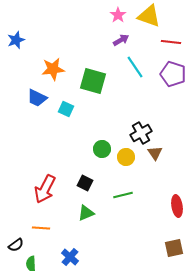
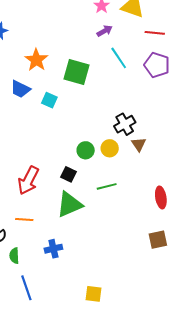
orange star: (53, 69) -> (36, 60), turned -30
green circle: (102, 149) -> (86, 150), moved
green triangle: (86, 213) -> (69, 204), size x1.6
blue cross: (70, 257) -> (53, 249), turned 36

